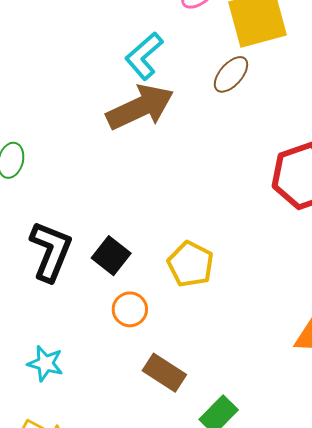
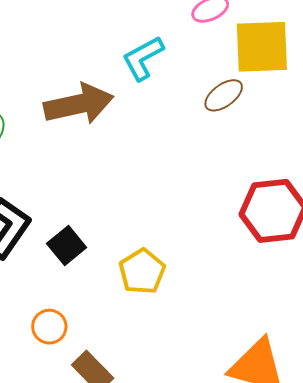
brown arrow: (140, 107) -> (79, 104), moved
orange circle: (130, 309) -> (49, 327), moved

